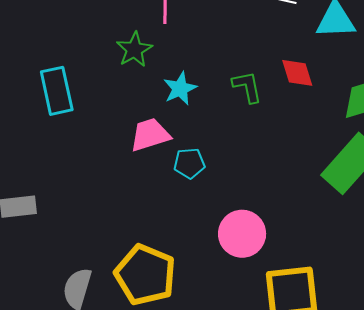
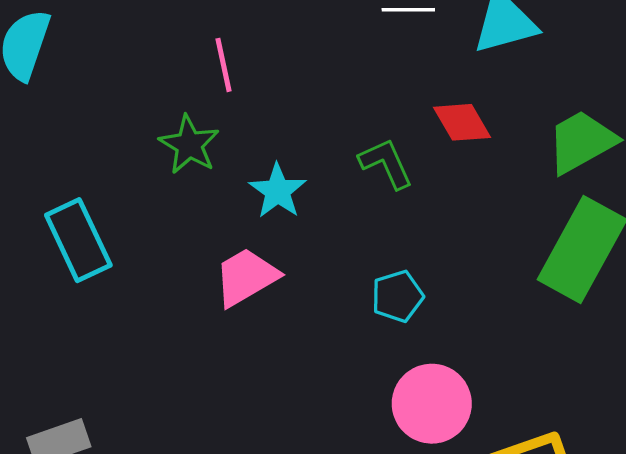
cyan pentagon: (189, 163) -> (397, 296), moved

